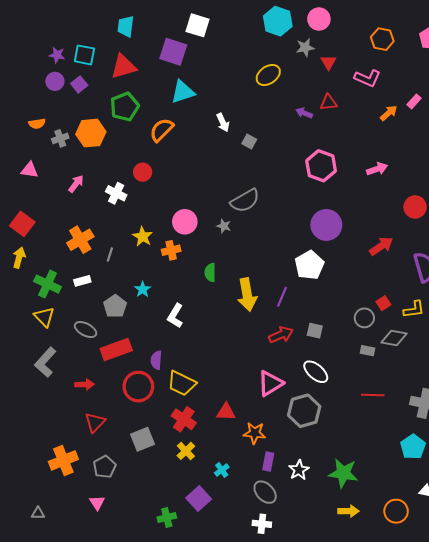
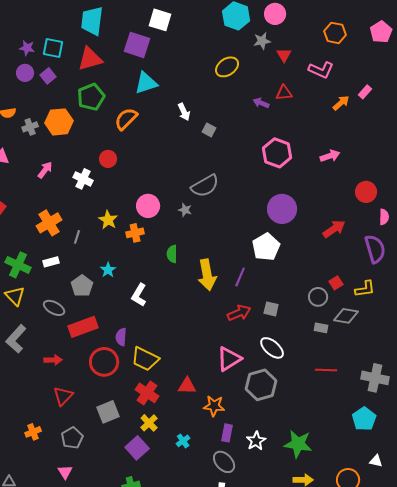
cyan trapezoid: (126, 26) -> (92, 21), size x1.4
orange cross: (63, 460) -> (33, 432), size x0.6
purple square: (199, 498) -> (137, 448), moved

